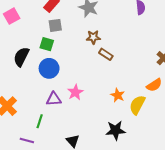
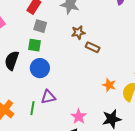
gray square: (55, 25) -> (40, 26), turned 32
pink star: (75, 92) -> (79, 116), moved
green line: (40, 121) -> (32, 108), moved

